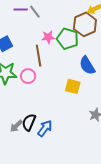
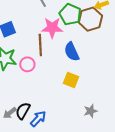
pink star: (48, 37) -> (52, 28), size x1.5
green pentagon: (68, 39) -> (70, 14), moved
blue semicircle: (87, 65) -> (72, 52), moved

